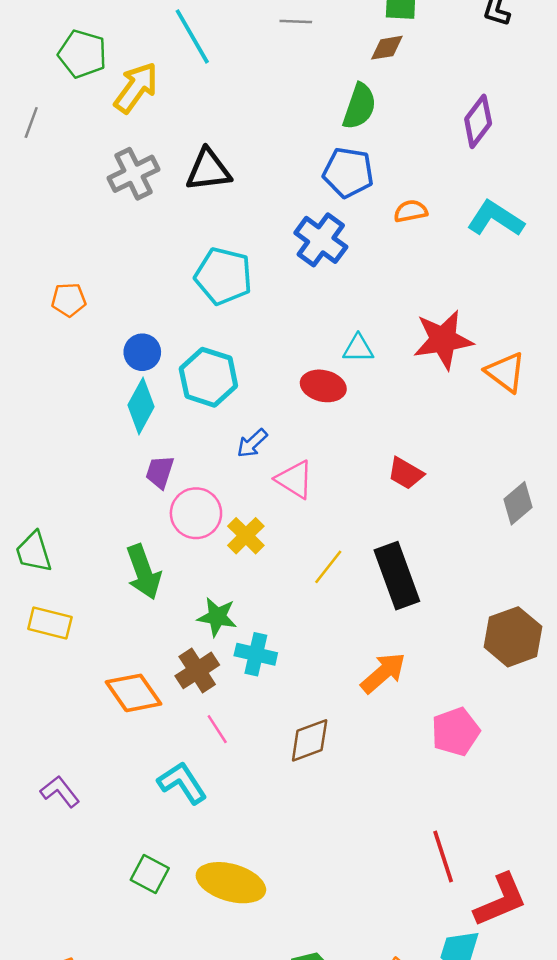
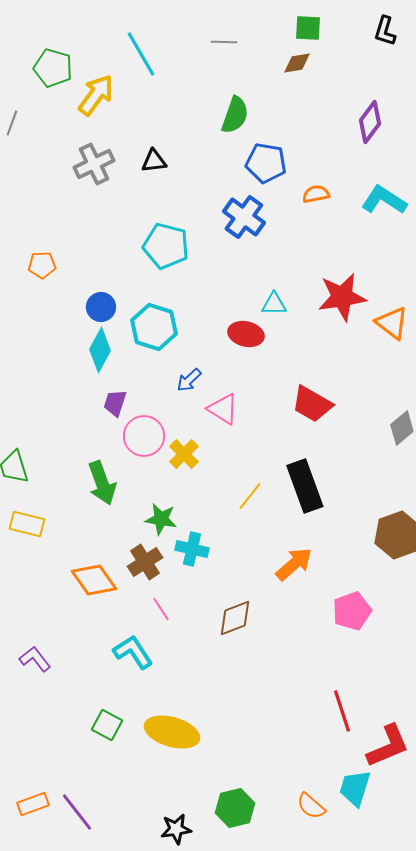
green semicircle: (359, 106) -> (235, 115), moved
black triangle: (208, 170) -> (154, 161), size x0.7
red trapezoid: (406, 473) -> (312, 404), size x1.4
yellow line: (328, 567) -> (250, 496), moved

